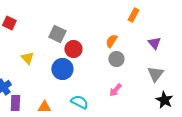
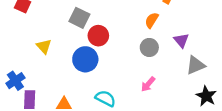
orange semicircle: (111, 41) -> (152, 20), moved
purple triangle: (154, 43) -> (181, 40), moved
gray triangle: (155, 74) -> (196, 65), turned 30

